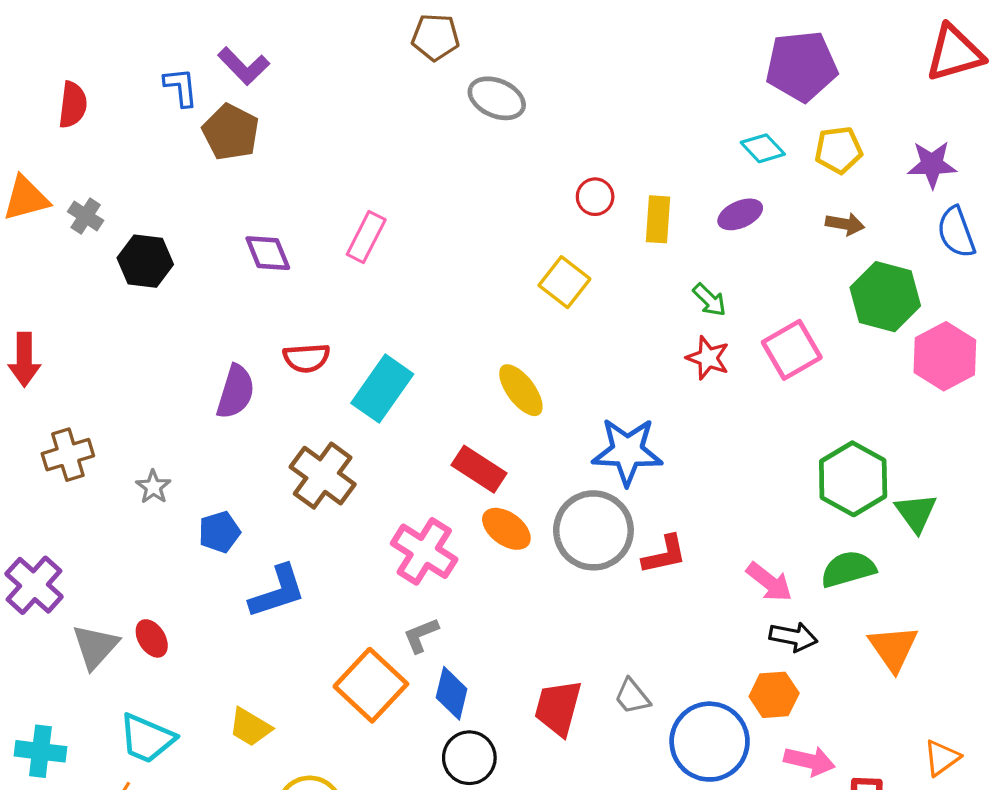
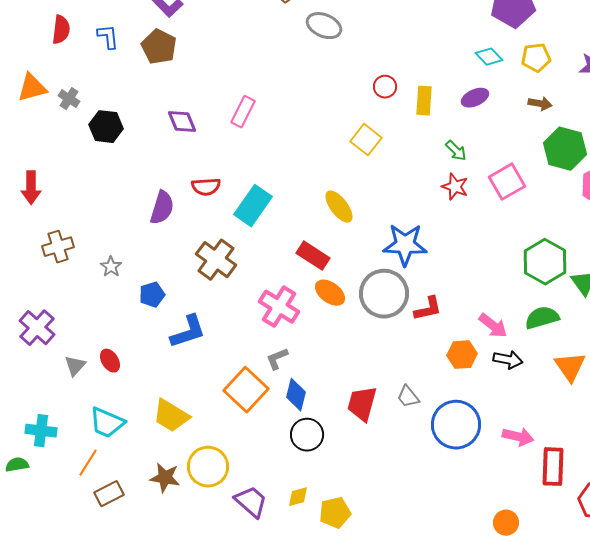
blue L-shape: (181, 87) -> (108, 37), moved
gray triangle: (95, 646) -> (75, 366), size x0.7
orange hexagon: (774, 695) -> (462, 355), moved
yellow trapezoid: (250, 727) -> (171, 416), size x1.4

